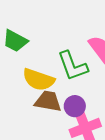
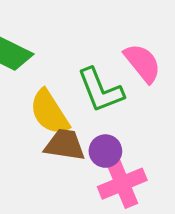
yellow semicircle: (39, 80) -> (49, 112), turned 40

